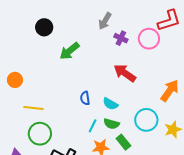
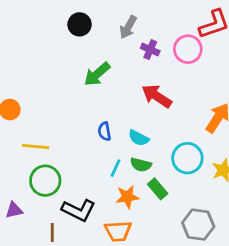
black circle: (44, 27) -> (80, 24), moved
green arrow: (69, 51) -> (97, 74), moved

